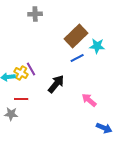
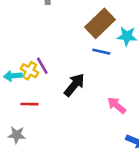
blue line: (77, 58) -> (101, 52), turned 40
gray star: (11, 114) -> (17, 135), moved

